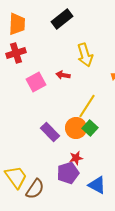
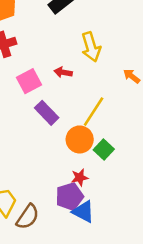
green square: (90, 128) -> (104, 150), moved
purple rectangle: (50, 132) -> (47, 113), moved
blue triangle: (97, 185) -> (83, 212), moved

